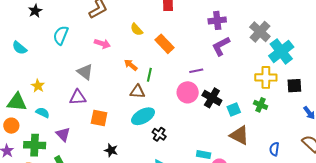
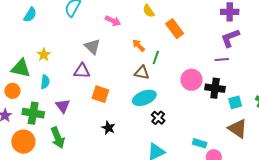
cyan semicircle: (19, 48) -> (30, 15), turned -105
purple line: (196, 71) -> (222, 60), moved
black cross: (212, 98) -> (215, 88), turned -30
cyan semicircle: (43, 113) -> (45, 82), turned 64

